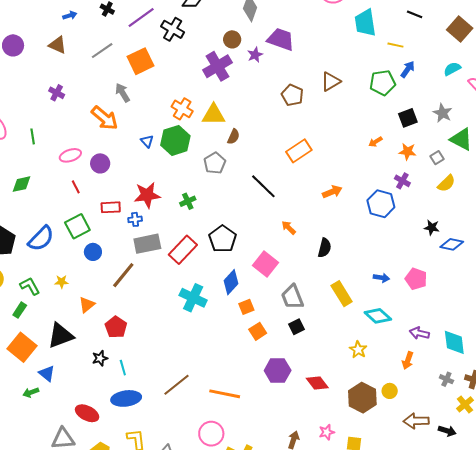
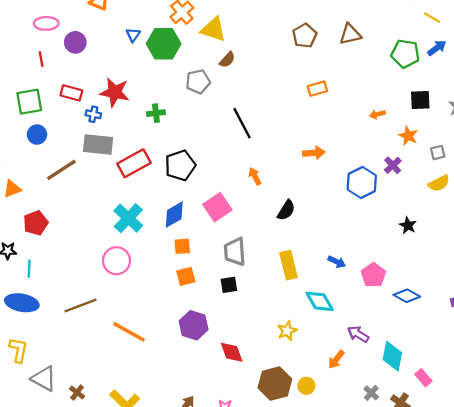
orange rectangle: (299, 151) -> (317, 89), moved, size x0.7
blue diamond: (452, 244) -> (407, 296), moved
pink circle: (211, 434) -> (116, 261), moved

